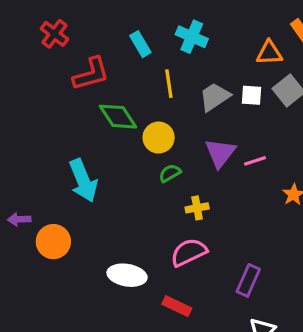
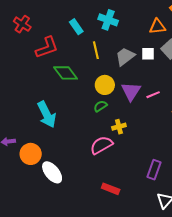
yellow circle: (159, 138) -> (105, 85), moved
pink semicircle: (189, 252) -> (101, 145), moved
white ellipse: (127, 275) -> (52, 172), moved, turned 45

